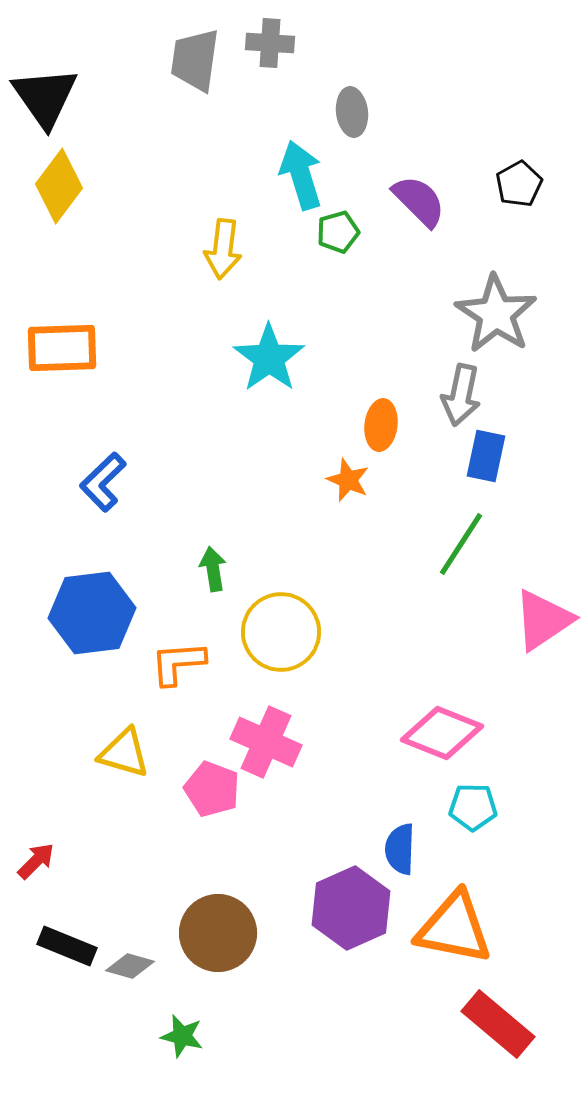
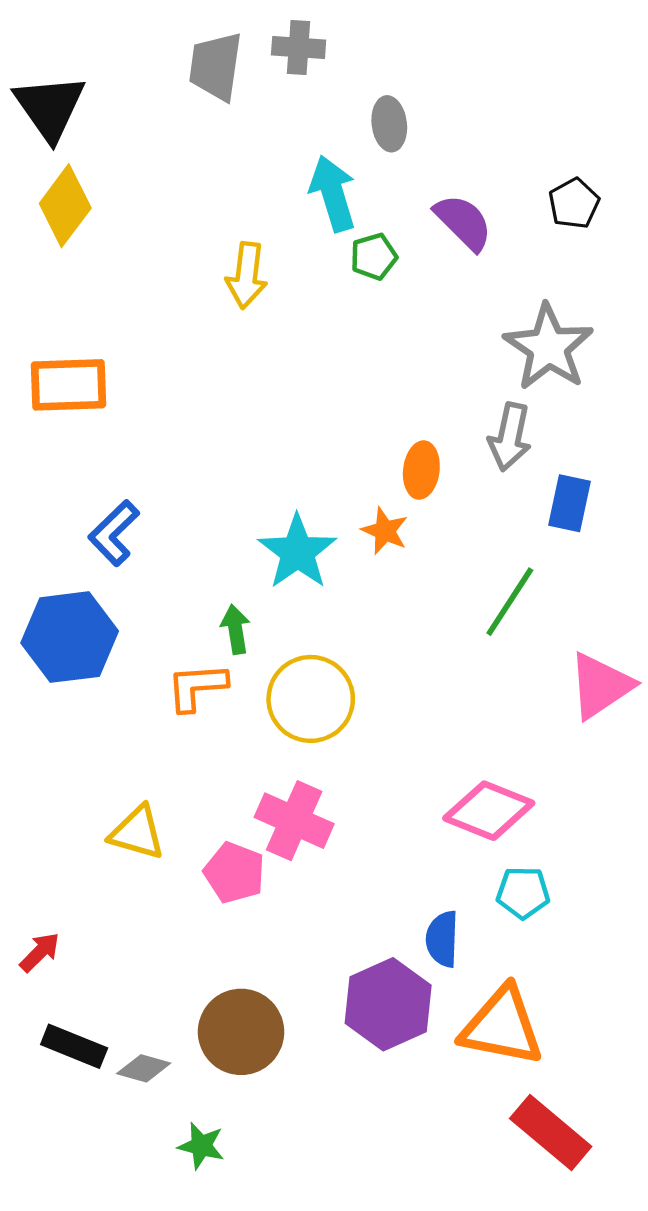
cyan star: (269, 358) -> (297, 552), moved
blue rectangle: (486, 456) -> (570, 503), moved
blue hexagon: (92, 613) -> (70, 637), moved
orange L-shape: (178, 663) -> (197, 687), moved

